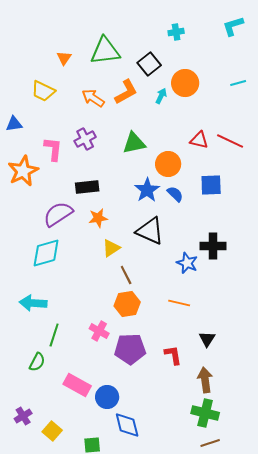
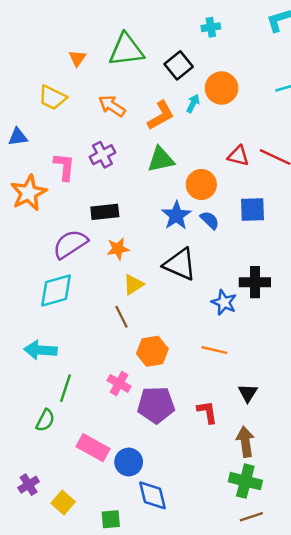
orange L-shape: (126, 92) -> (161, 115), moved
brown line: (126, 275) -> (121, 317), moved

